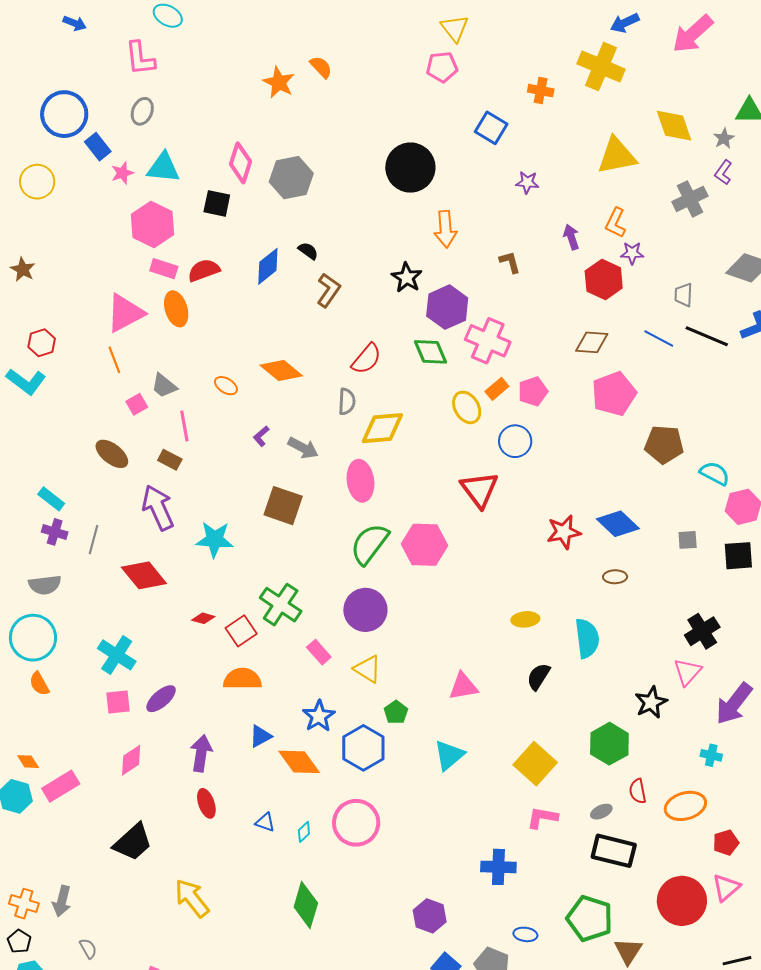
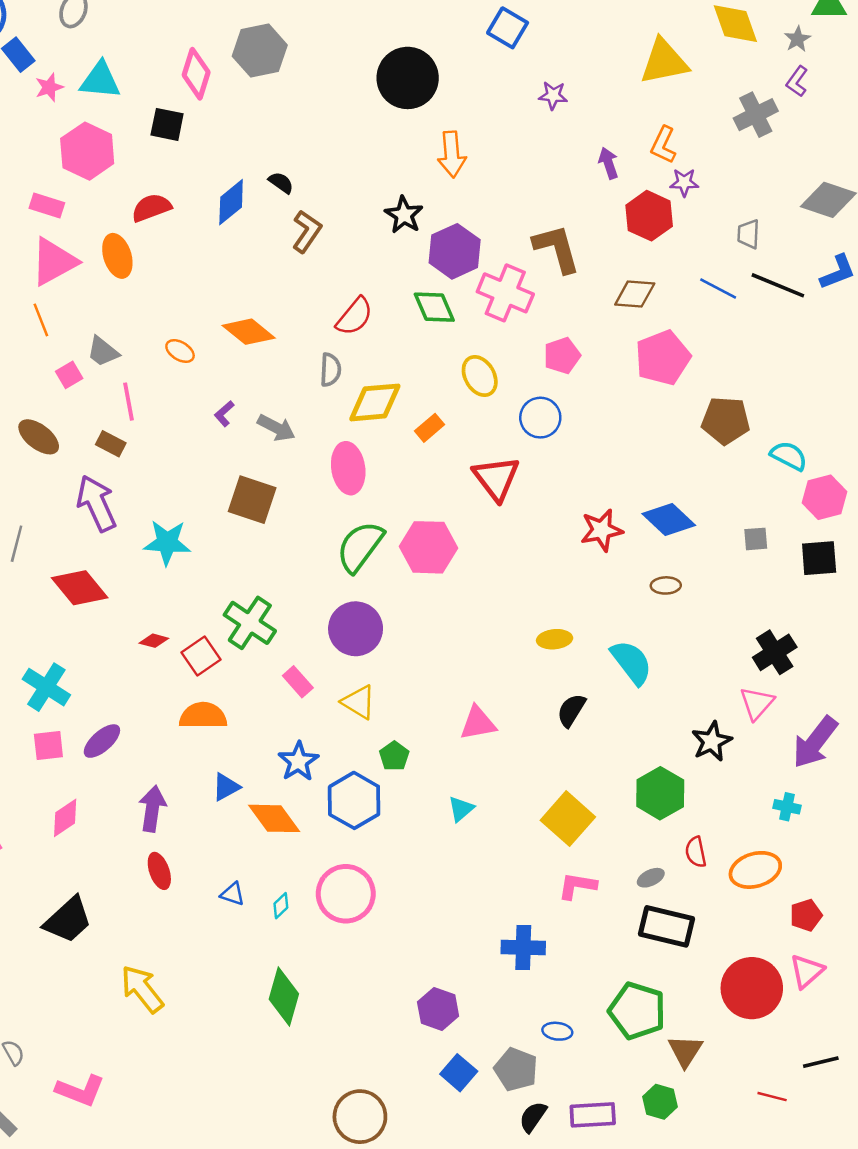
gray hexagon: (291, 178) -> (260, 51), moved
brown L-shape: (510, 262) -> (557, 249), moved, size x1.8
pink rectangle: (164, 269) -> (47, 205), moved
orange rectangle: (497, 389) -> (429, 428), moved
cyan semicircle: (587, 638) -> (631, 662), turned -30
cyan triangle: (449, 755) -> (461, 809), size x0.7

